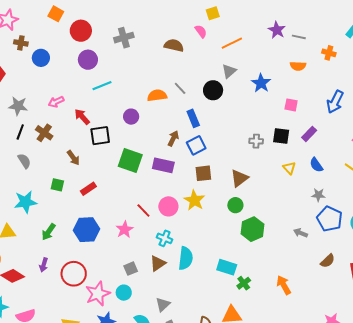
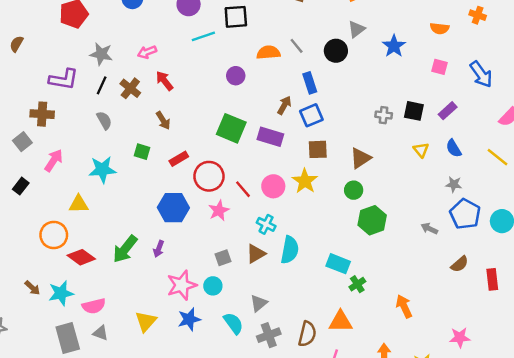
blue arrow: (335, 102) -> (481, 74), turned -65
pink square: (291, 105) -> (440, 67), moved
red arrow: (82, 117) -> (164, 81), moved
black square: (100, 136) -> (236, 17), moved
green arrow: (49, 232) -> (125, 249), moved, size x1.4
purple arrow: (44, 265) -> (159, 249), moved
red circle: (74, 274) -> (209, 176), moved
orange arrow: (284, 285) -> (404, 306), moved

